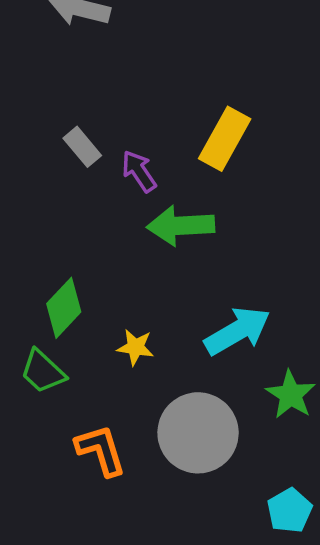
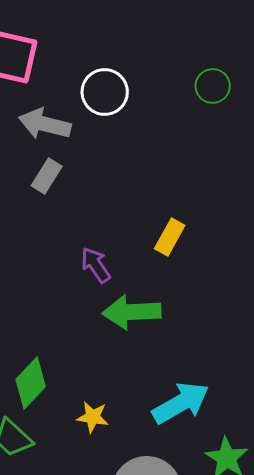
yellow rectangle: (225, 139) -> (170, 237), size x0.7
gray rectangle: (82, 147) -> (47, 176), moved, turned 72

